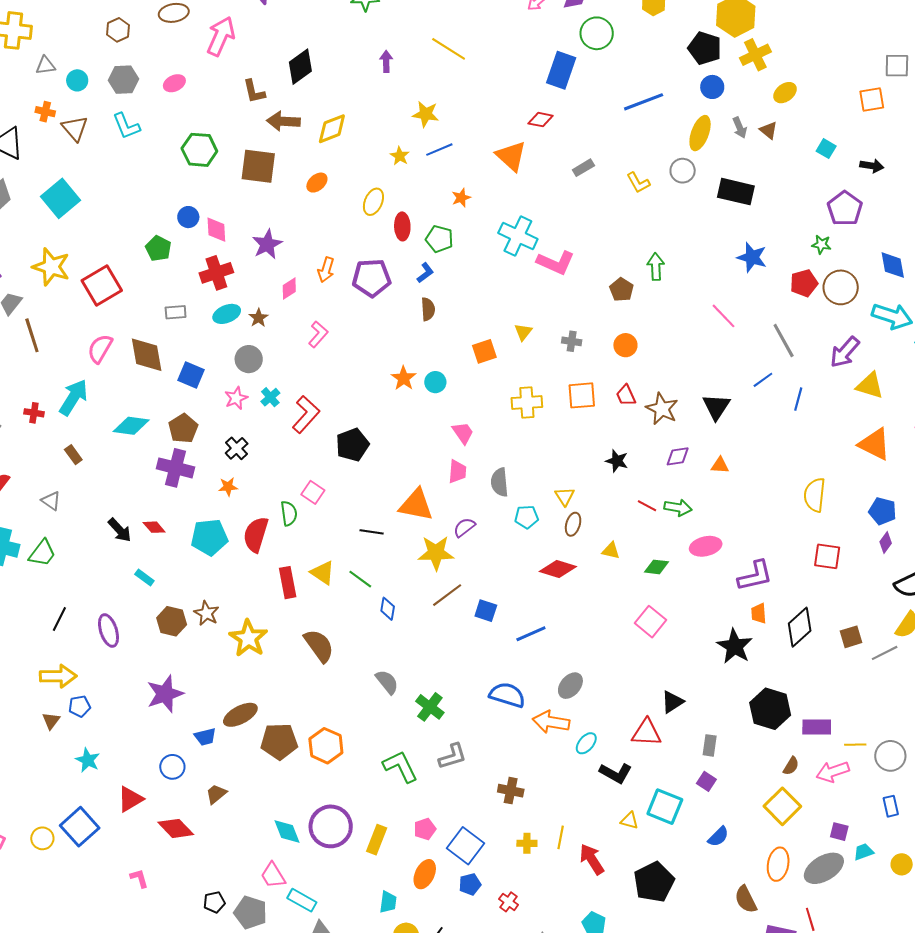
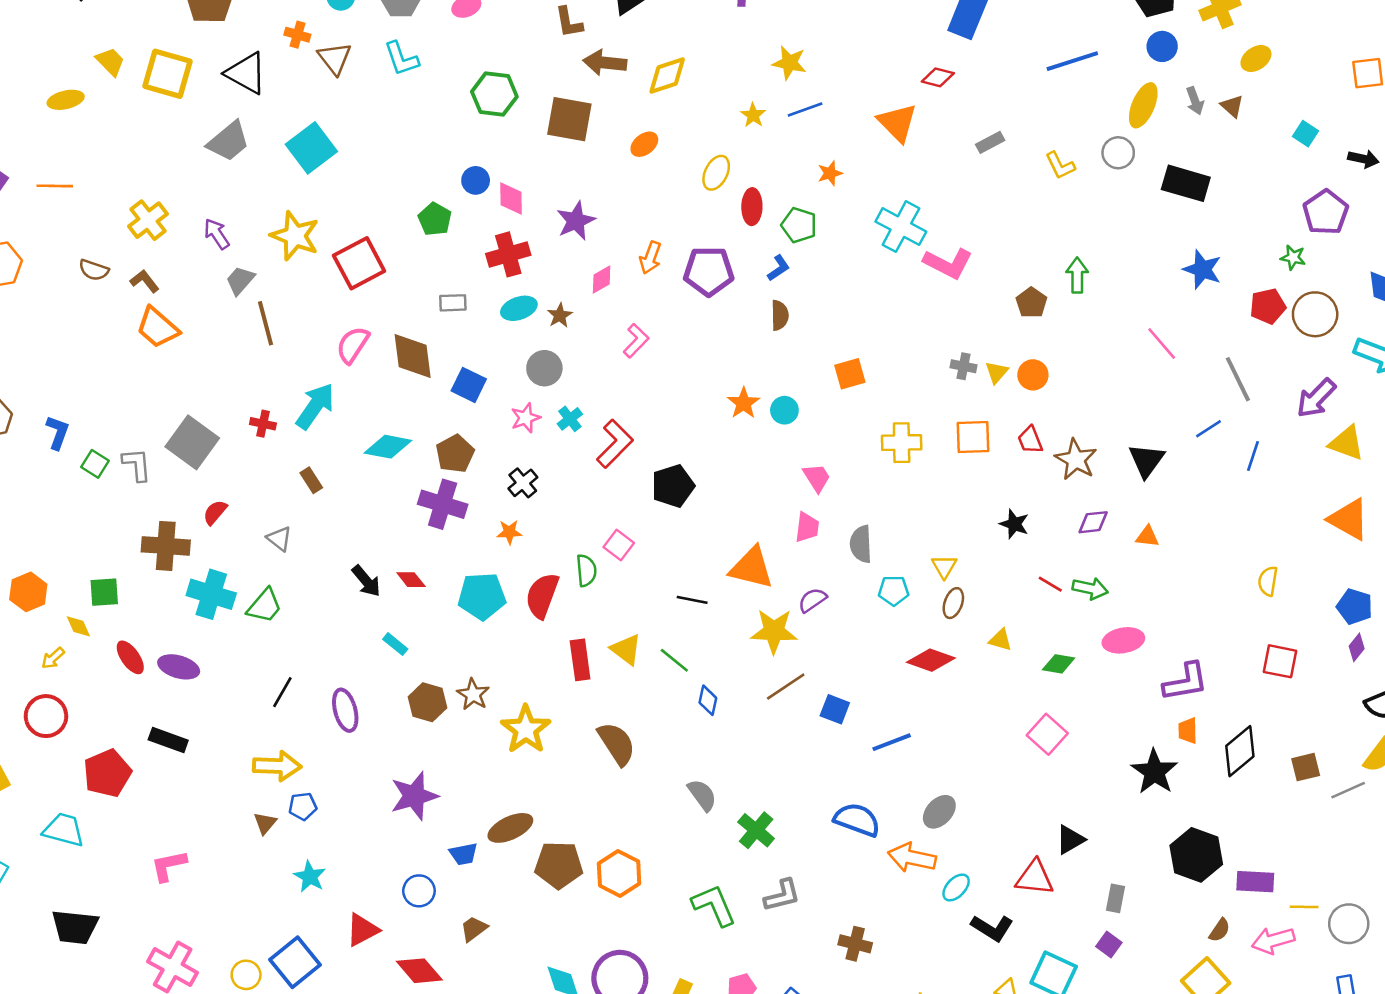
yellow triangle: (523, 332) -> (997, 372), moved
yellow semicircle: (815, 495) -> (1268, 581), size x0.7

